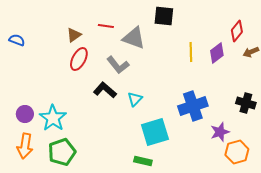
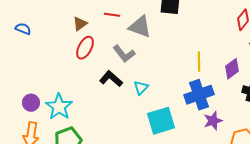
yellow line: (191, 52) -> (199, 62), moved
purple diamond: (217, 53) -> (232, 69), moved
purple star: (220, 132) -> (213, 121), moved

